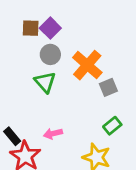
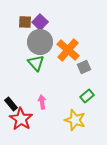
gray circle: (50, 54) -> (40, 42), size x1.6
pink arrow: (53, 134) -> (42, 102), turned 96

